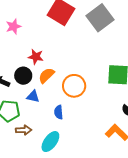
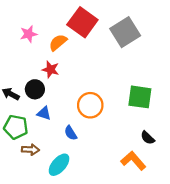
orange semicircle: (46, 75) -> (58, 42), moved
blue semicircle: (59, 112) -> (71, 133), turned -32

